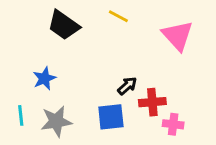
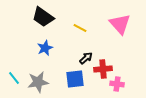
yellow line: (118, 16) -> (80, 28), moved
blue star: (44, 78) -> (45, 48), moved
cyan line: (21, 115) -> (14, 78), turned -32

